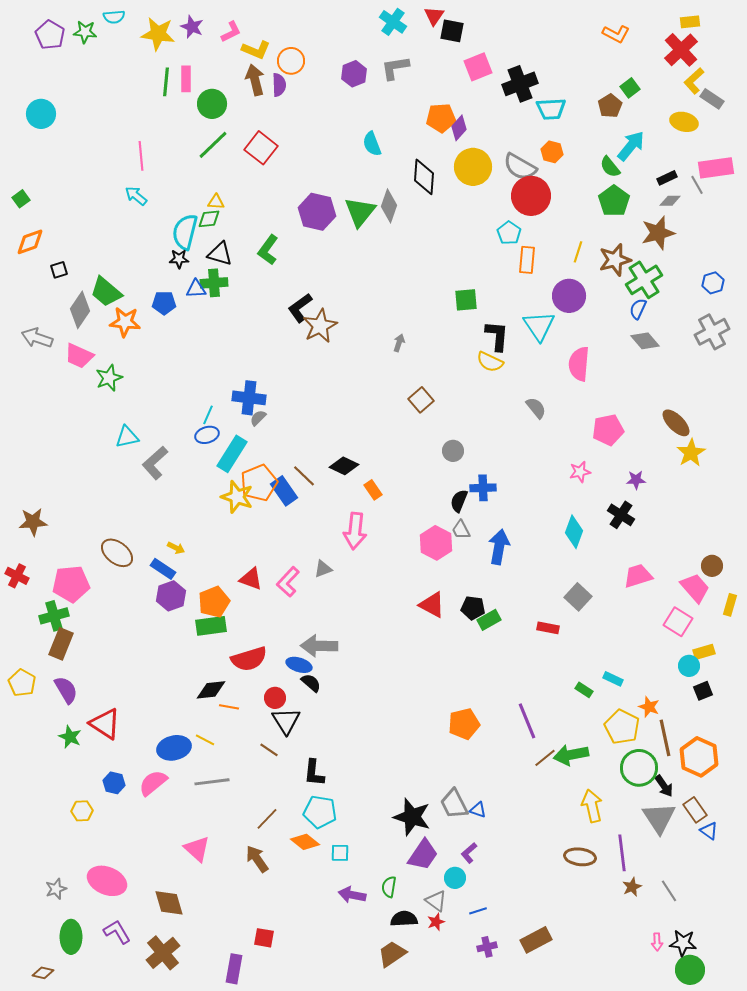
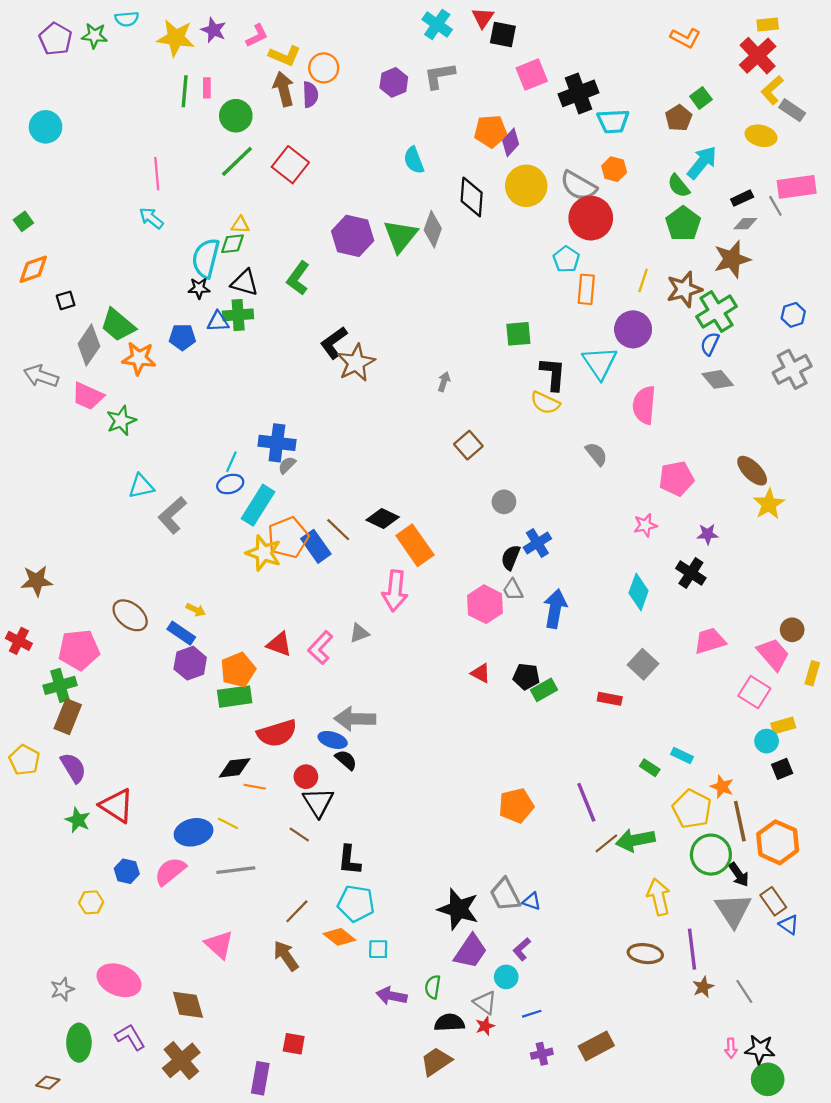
pink rectangle: (186, 79) -> (207, 88), size x0.7
blue cross: (483, 488) -> (537, 543), turned -30
orange rectangle: (373, 490) -> (415, 545), size x1.8
red triangle: (432, 605) -> (481, 673), size x0.7

